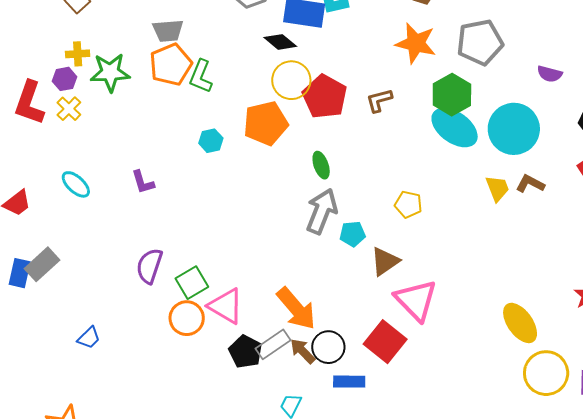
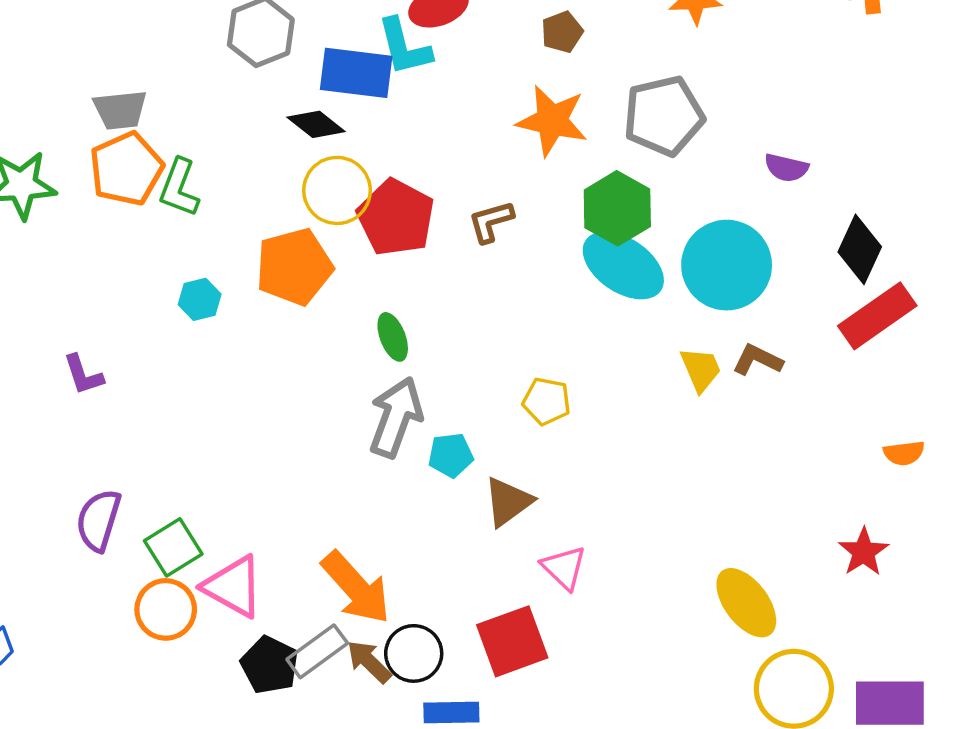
pink triangle: (416, 300) -> (564, 568), size x0.6
red square: (385, 342) -> (512, 641), turned 33

